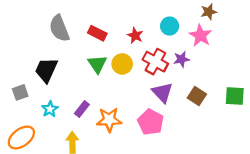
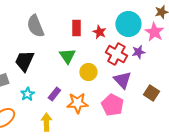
cyan circle: (170, 26) -> (128, 24), size x1.6
red rectangle: (97, 33) -> (76, 28), moved, turned 63
yellow circle: (122, 64) -> (88, 72), moved
brown square: (197, 96) -> (151, 93), moved

